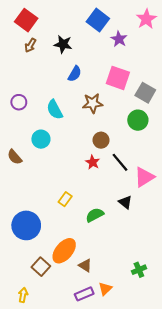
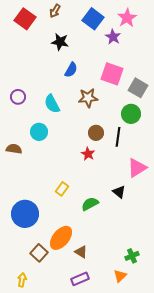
pink star: (146, 19) -> (127, 18), moved
brown arrow: (30, 45) -> (55, 11), moved
brown semicircle: (15, 157) -> (14, 149), turned 140
black line: (120, 162) -> (118, 137), moved, turned 48
orange triangle: (105, 289) -> (120, 276), moved

